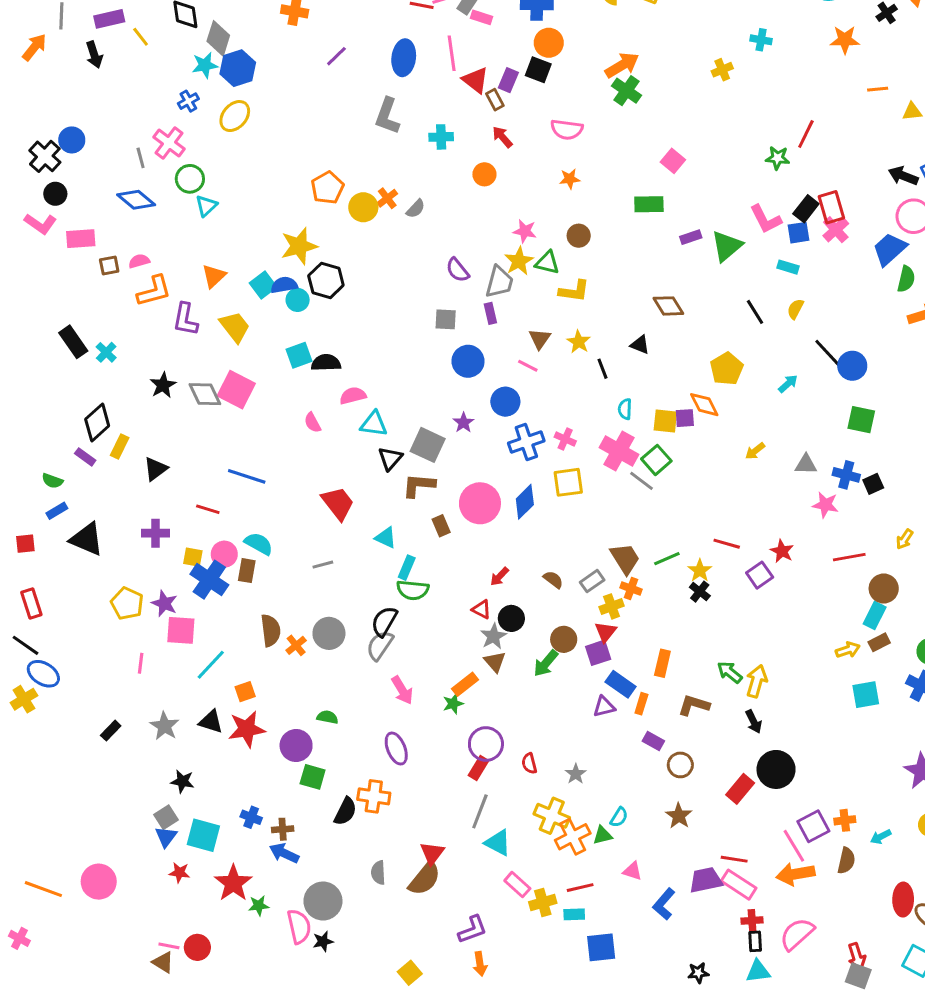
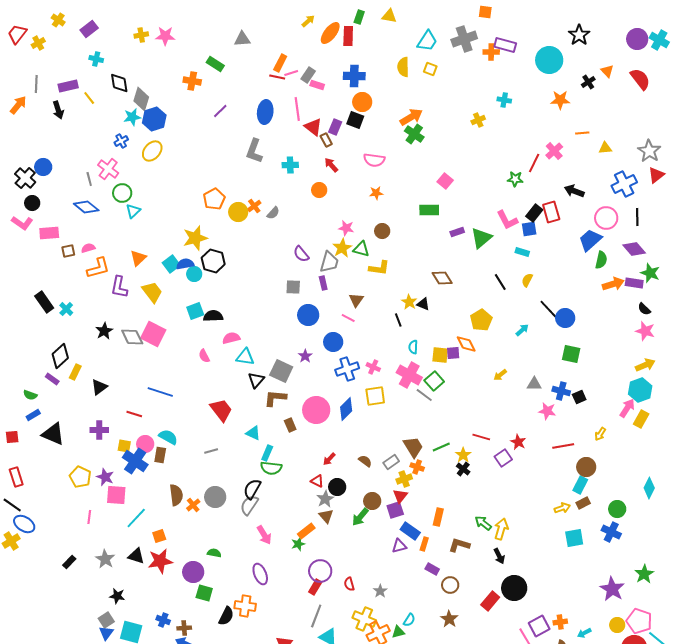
black arrow: (903, 176) -> (574, 191), moved
pink cross: (836, 230) -> (554, 151), moved
yellow star: (579, 342) -> (409, 302), moved

